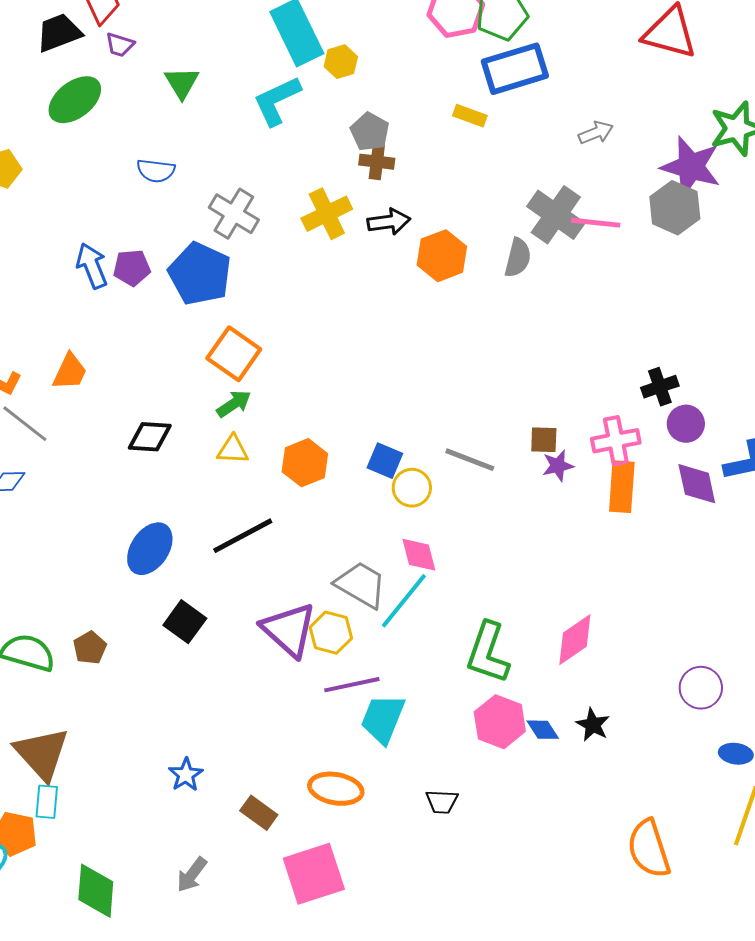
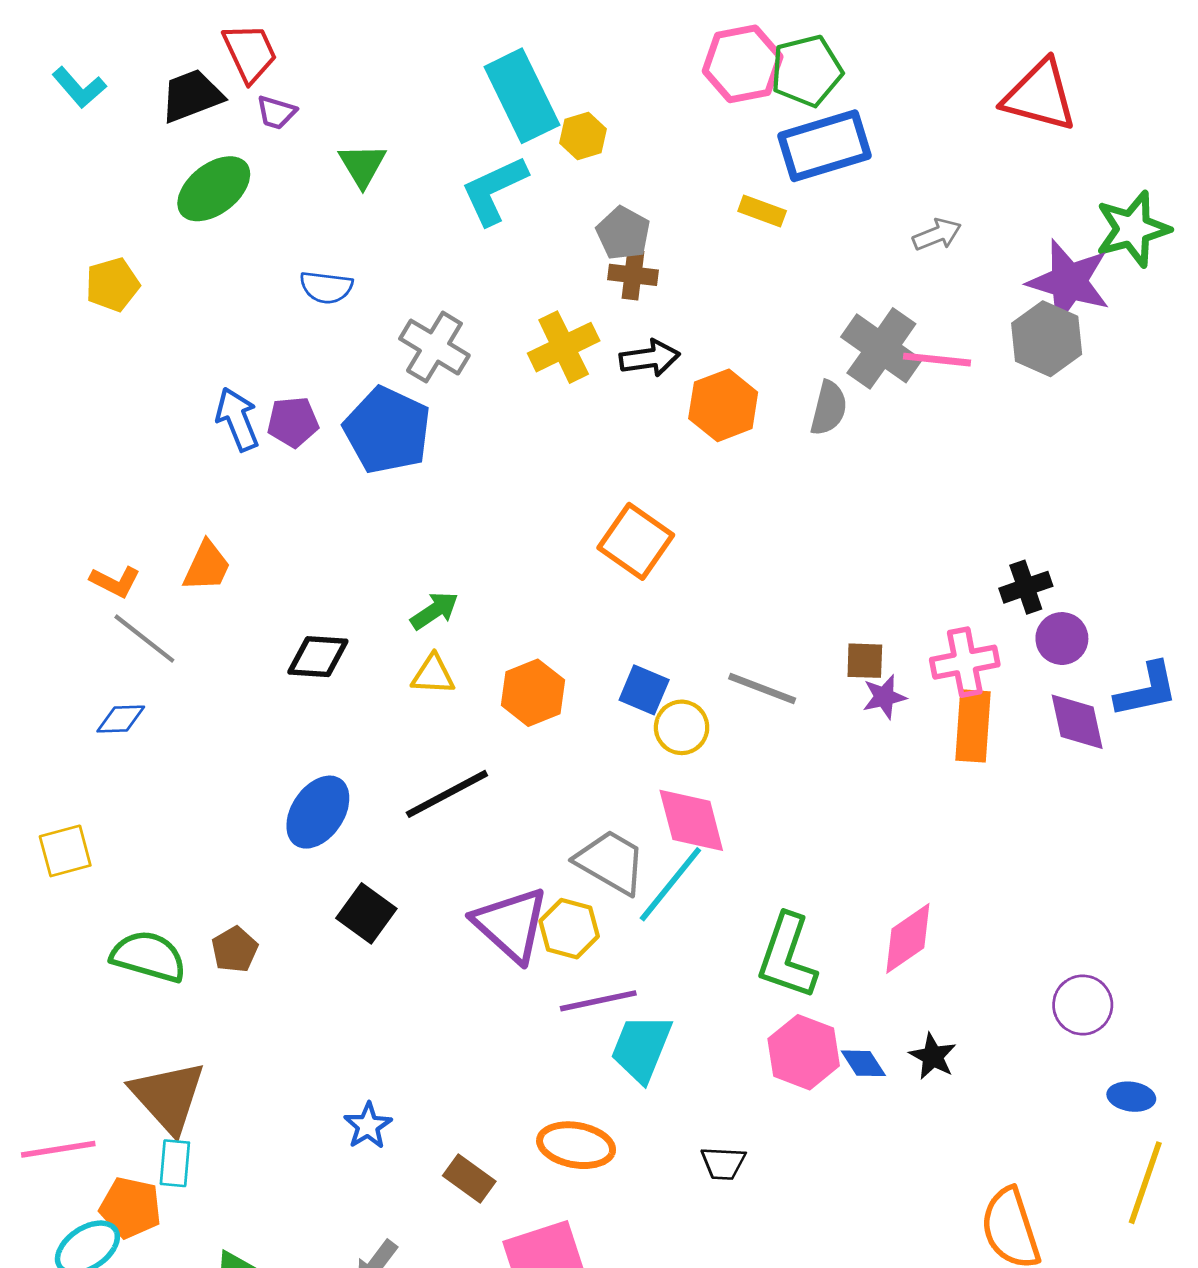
orange square: (234, 354) -> (636, 541), moved
pink diamond: (419, 555) -> (691, 820), size x1.4

